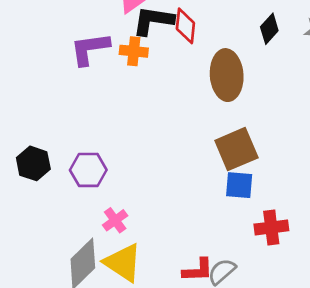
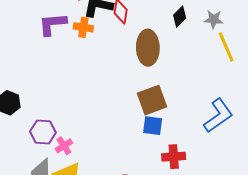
purple hexagon: (88, 170) -> (43, 132), moved

